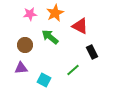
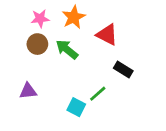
brown circle: (25, 45) -> (37, 44), moved
black rectangle: (92, 52) -> (123, 70), turned -32
cyan square: (44, 80) -> (76, 107), moved

